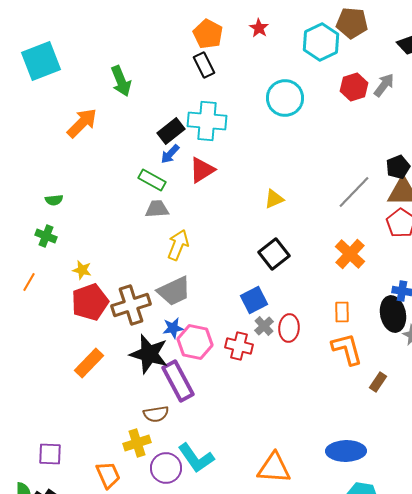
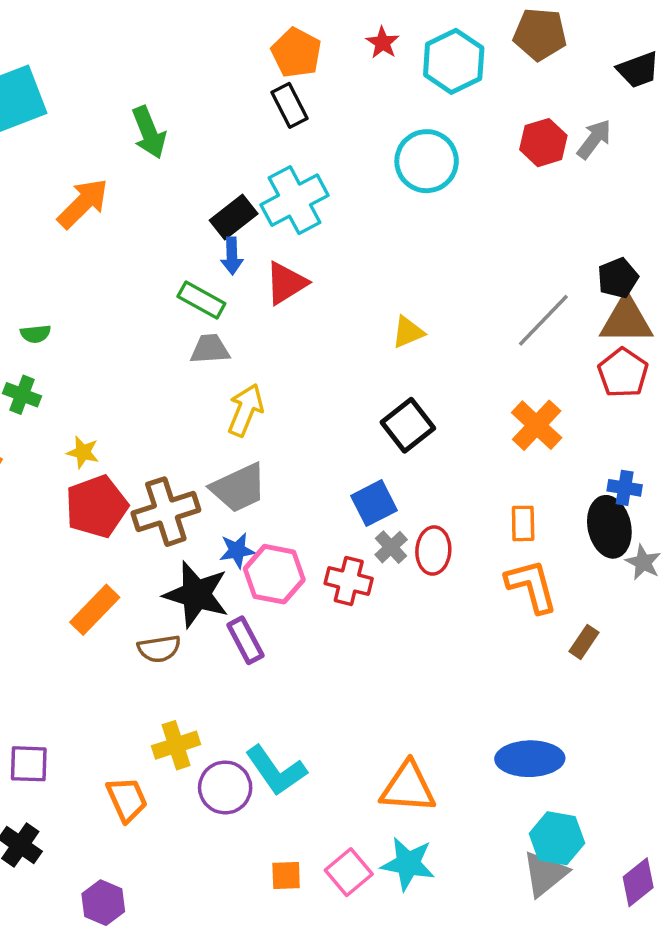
cyan hexagon: (321, 42) -> (454, 61), moved
cyan cross: (207, 121) -> (295, 200), turned -33
blue arrow: (170, 154) -> (232, 256), turned -45
purple rectangle: (178, 381) -> (245, 640), size x0.7
brown semicircle: (156, 414) -> (159, 649), moved

